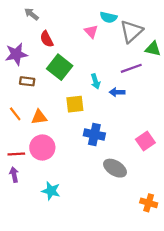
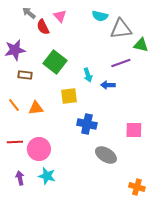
pink triangle: (91, 31) -> (60, 16), moved
gray triangle: (131, 31) -> (121, 29), turned 35
red semicircle: (47, 39) -> (43, 27), moved
pink square: (145, 141) -> (134, 130), turned 36
pink circle: (42, 148) -> (39, 149), moved
purple arrow: (14, 175) -> (20, 178), moved

